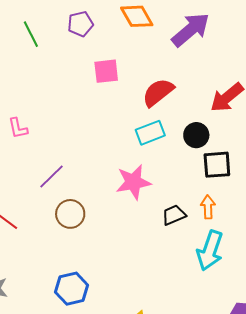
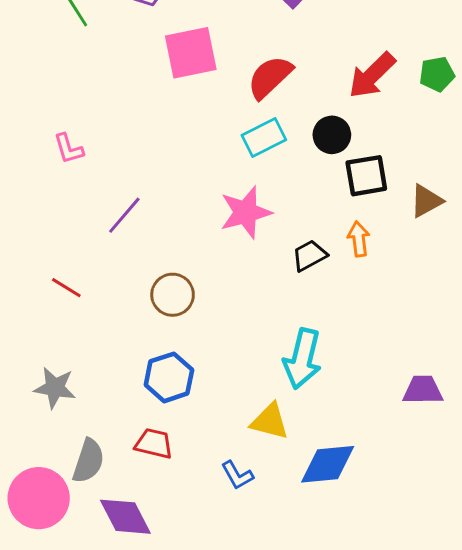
pink square: (106, 71) -> (191, 53), size x1.4
brown circle: (70, 214) -> (173, 295), moved
cyan arrow: (210, 250) -> (302, 359), moved

